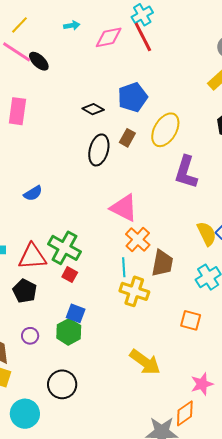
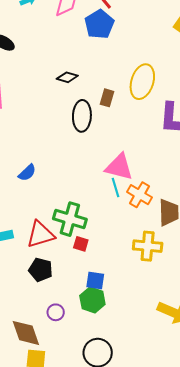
blue pentagon: (133, 97) -> (99, 24), moved
cyan line: (124, 267) -> (115, 187), moved

